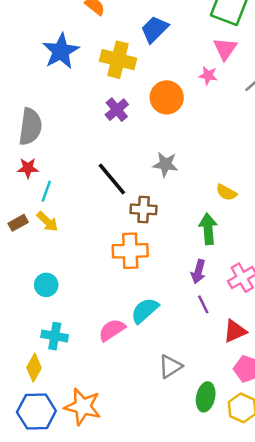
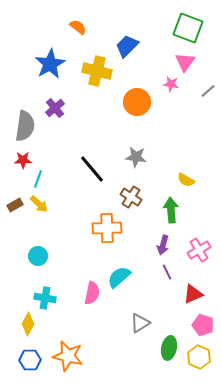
purple cross: (117, 110) -> (55, 108), moved
brown cross: (144, 209) -> (131, 197), moved, turned 30
pink semicircle: (112, 330) -> (92, 293), turned 135
blue hexagon: (36, 411) -> (30, 360), size x0.7

